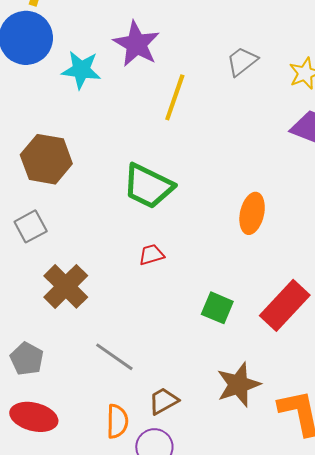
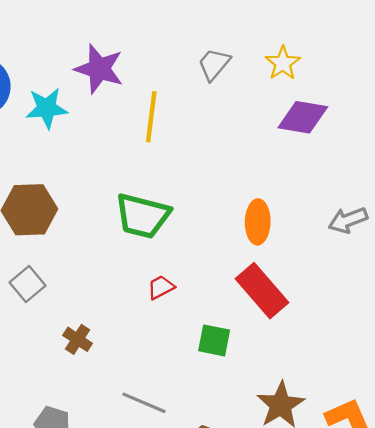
brown cross: (66, 286) -> (78, 339), size x0.6
red rectangle: (285, 305) -> (262, 291), moved, turned -72
green square: (217, 308) -> (214, 340), moved

